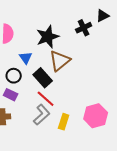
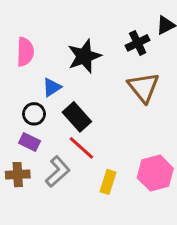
blue triangle: (26, 58) -> (52, 87), turned 32
brown triangle: (60, 61) -> (143, 87), moved, turned -30
gray L-shape: (42, 115) -> (58, 172), moved

